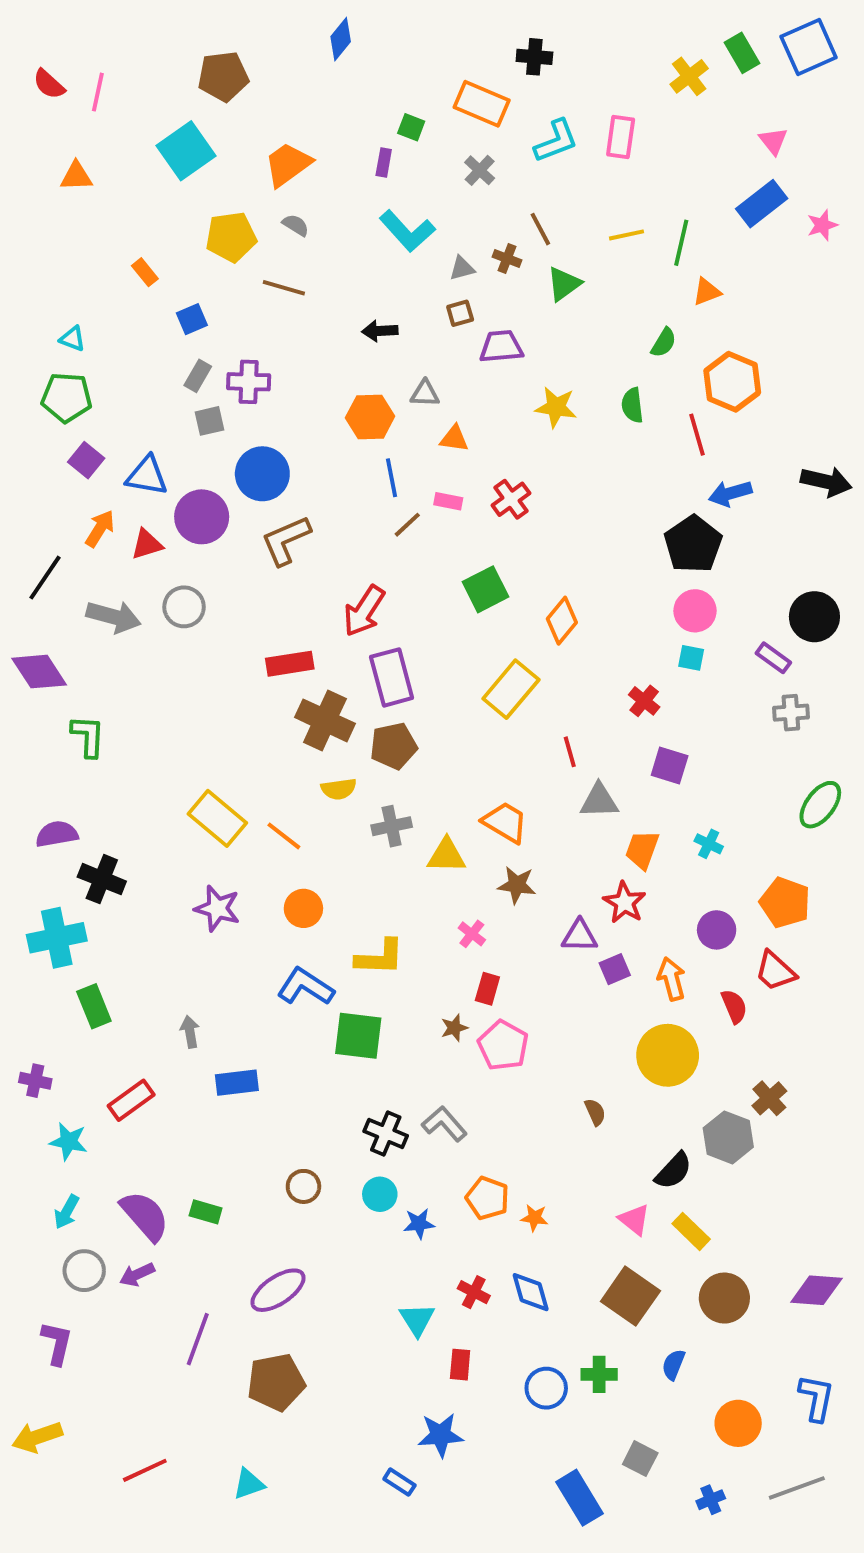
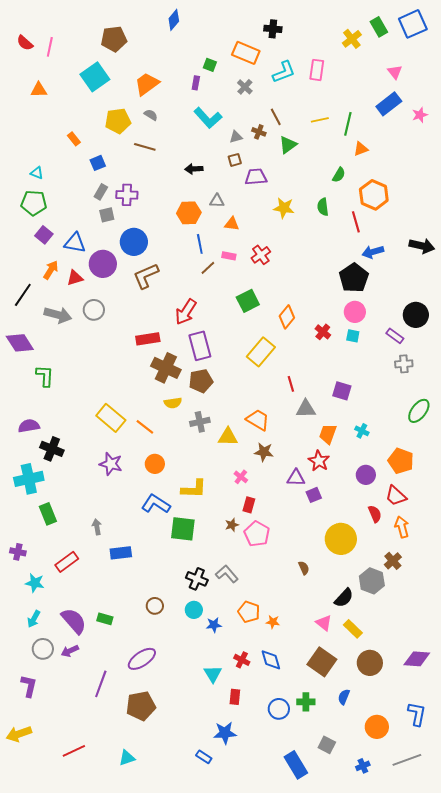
red cross: (644, 701) -> (323, 332), moved
orange arrow: (672, 979) -> (402, 527), moved

